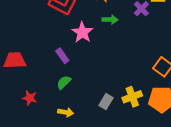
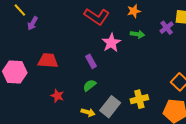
yellow cross: (132, 97) -> (139, 99), moved
gray rectangle: (106, 102) -> (110, 107), moved, size x1.5

